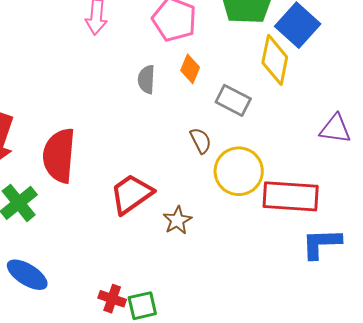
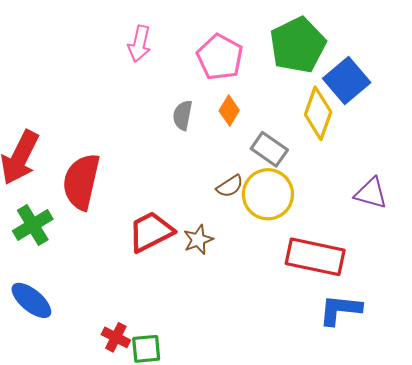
brown semicircle: (201, 141) -> (230, 186), turned 76
yellow circle: (239, 171) -> (268, 194), moved
brown star: (177, 220) -> (198, 240), moved

